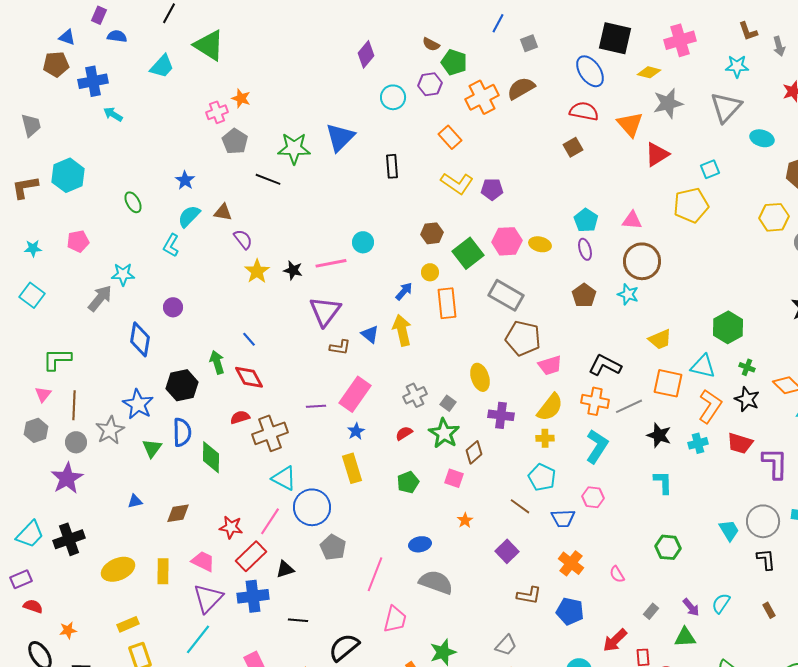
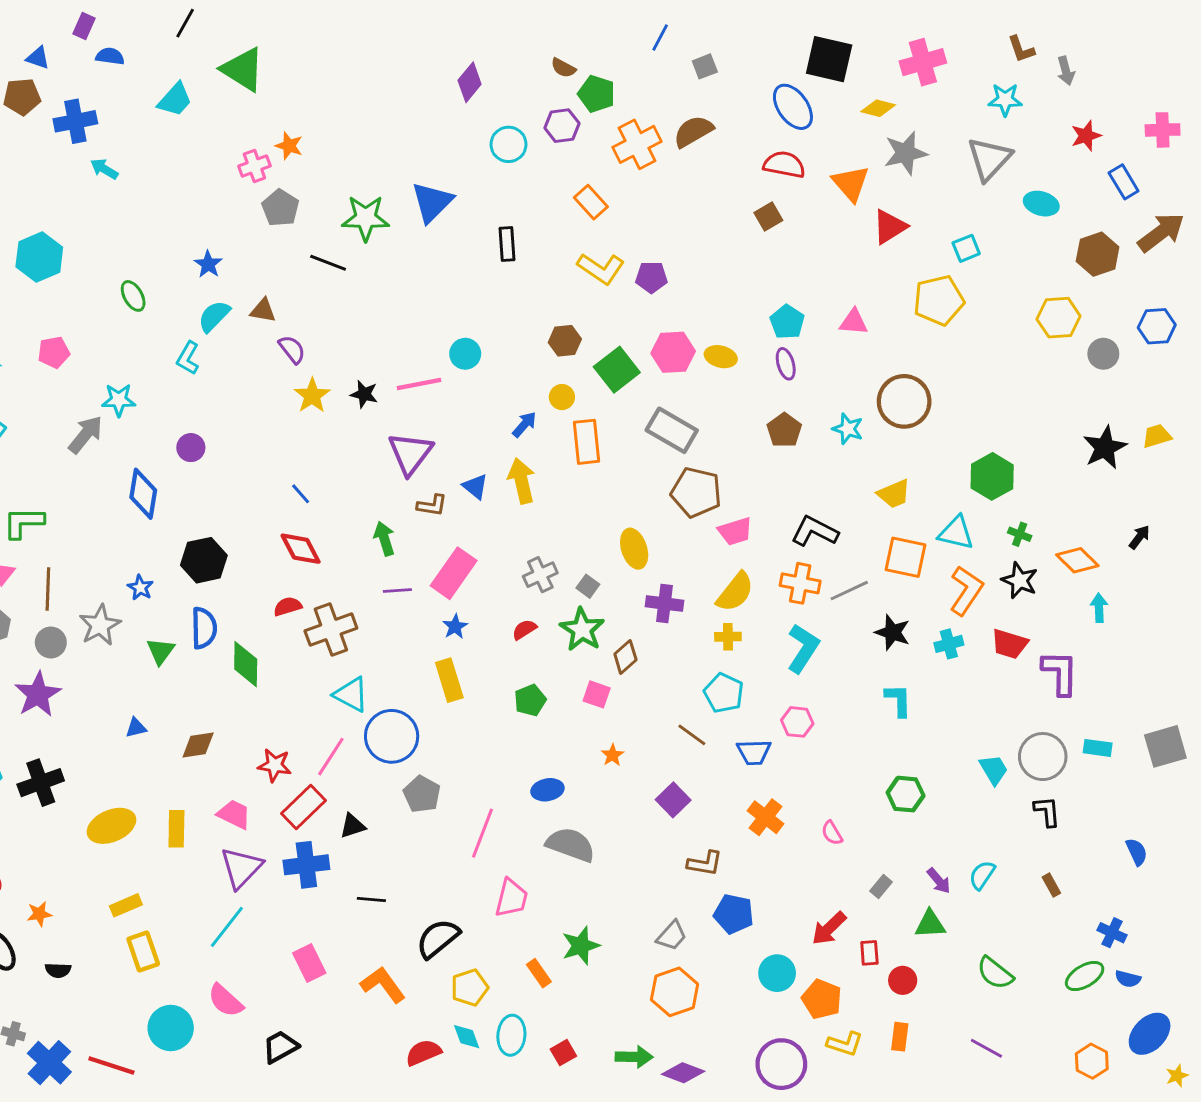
brown circle: (642, 261) -> (904, 401), moved
green arrow: (217, 362) -> (384, 539), moved
blue star: (138, 404) -> (140, 588), size x0.6
blue pentagon: (570, 611) -> (734, 914), moved

